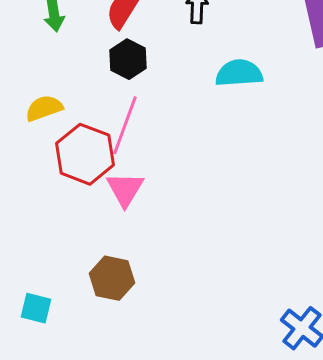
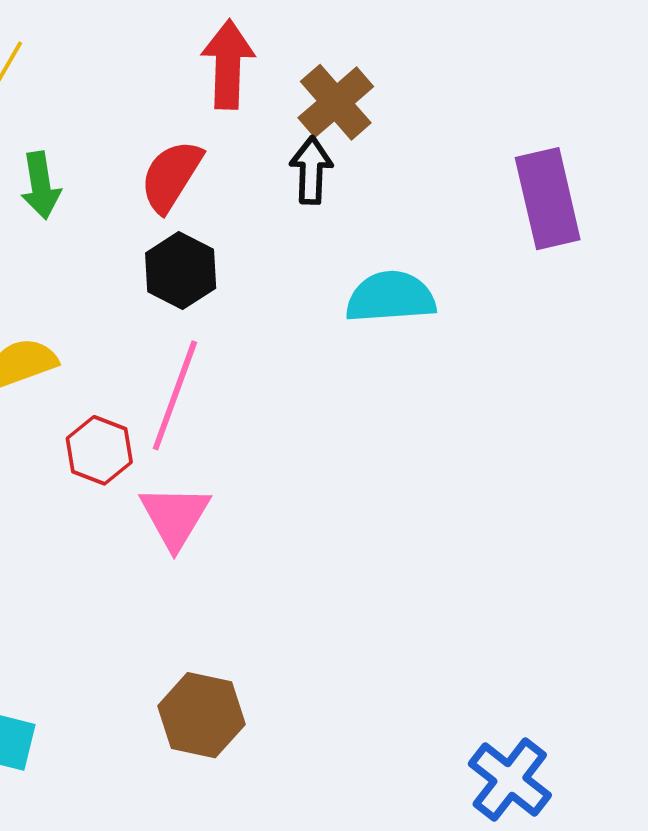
red hexagon: (85, 154) -> (99, 450), size x0.6
brown hexagon: (112, 278) -> (201, 715), moved

